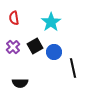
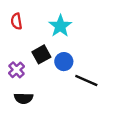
purple cross: (13, 47) -> (16, 70), moved
black line: (73, 68) -> (86, 81), turned -54

